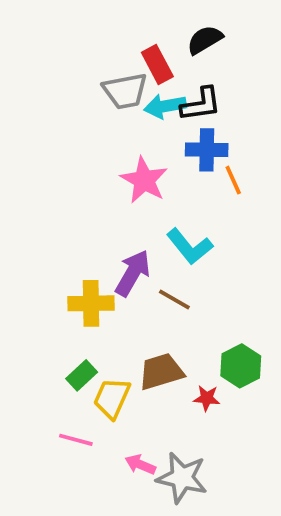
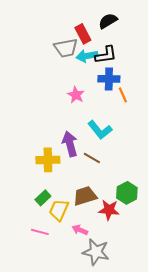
pink star: (144, 180) -> (76, 95), size x0.7
purple arrow: (133, 273) -> (70, 144), turned -45
red star: (207, 398) -> (109, 210), size x1.5
pink arrow: (140, 464) -> (80, 230), moved

